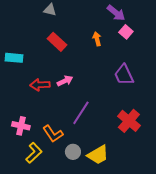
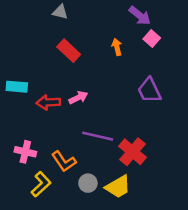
cyan rectangle: (14, 58) -> (17, 87), moved
purple line: (81, 113) -> (98, 136), turned 70
red cross: (129, 121) -> (133, 152), moved

